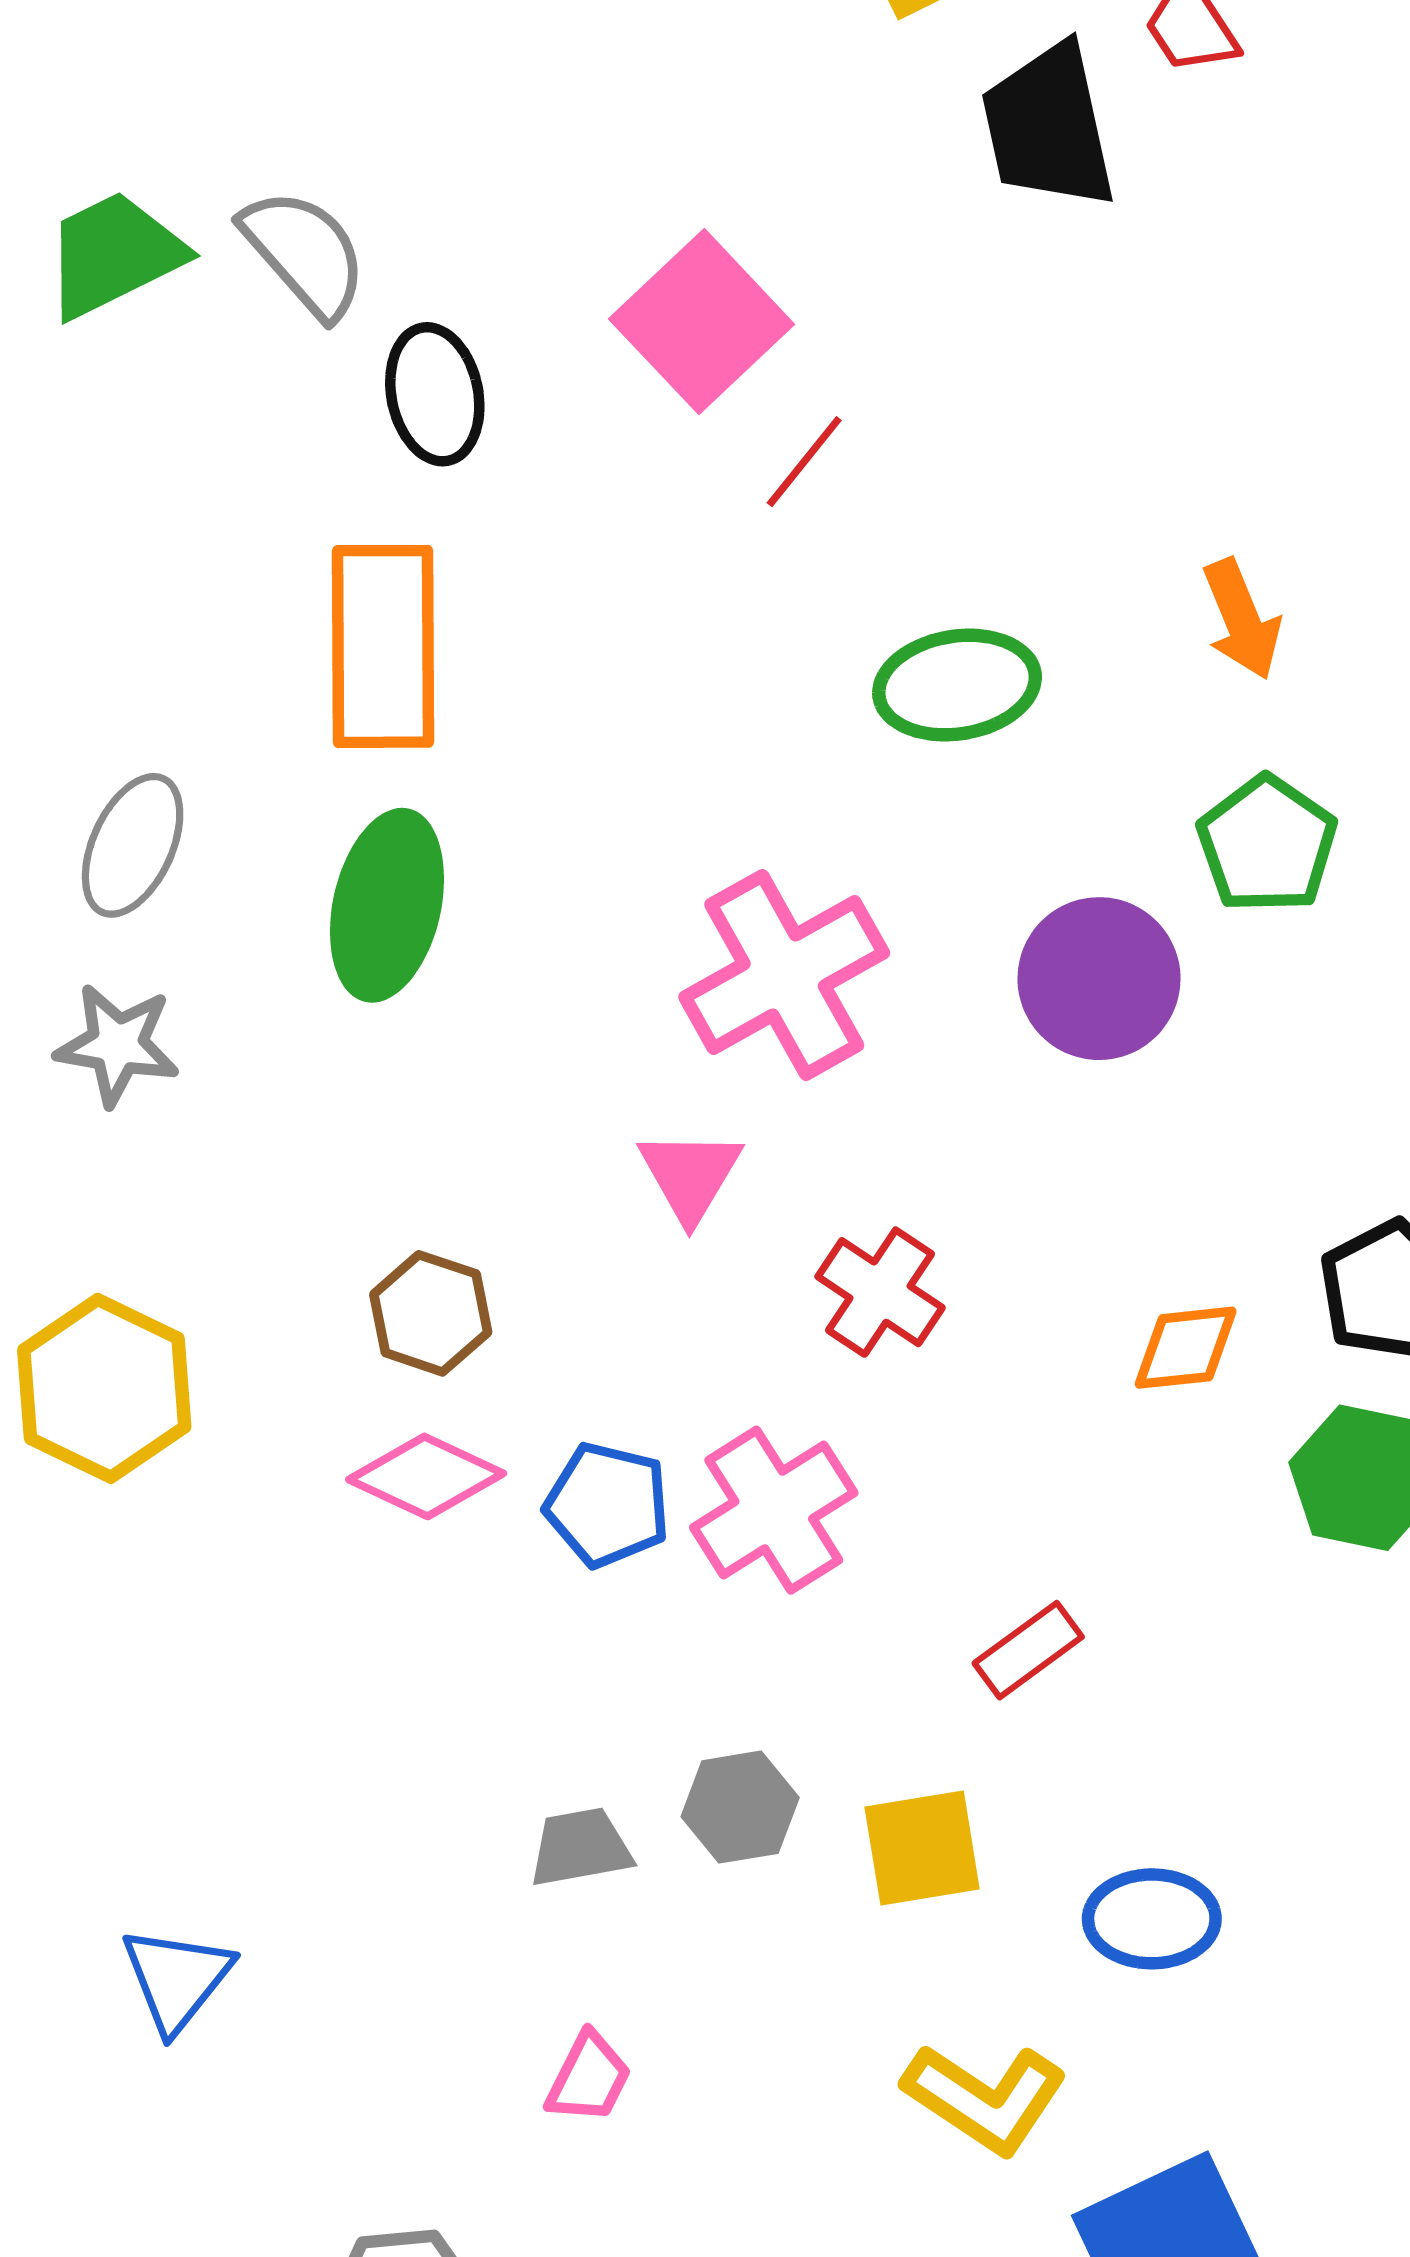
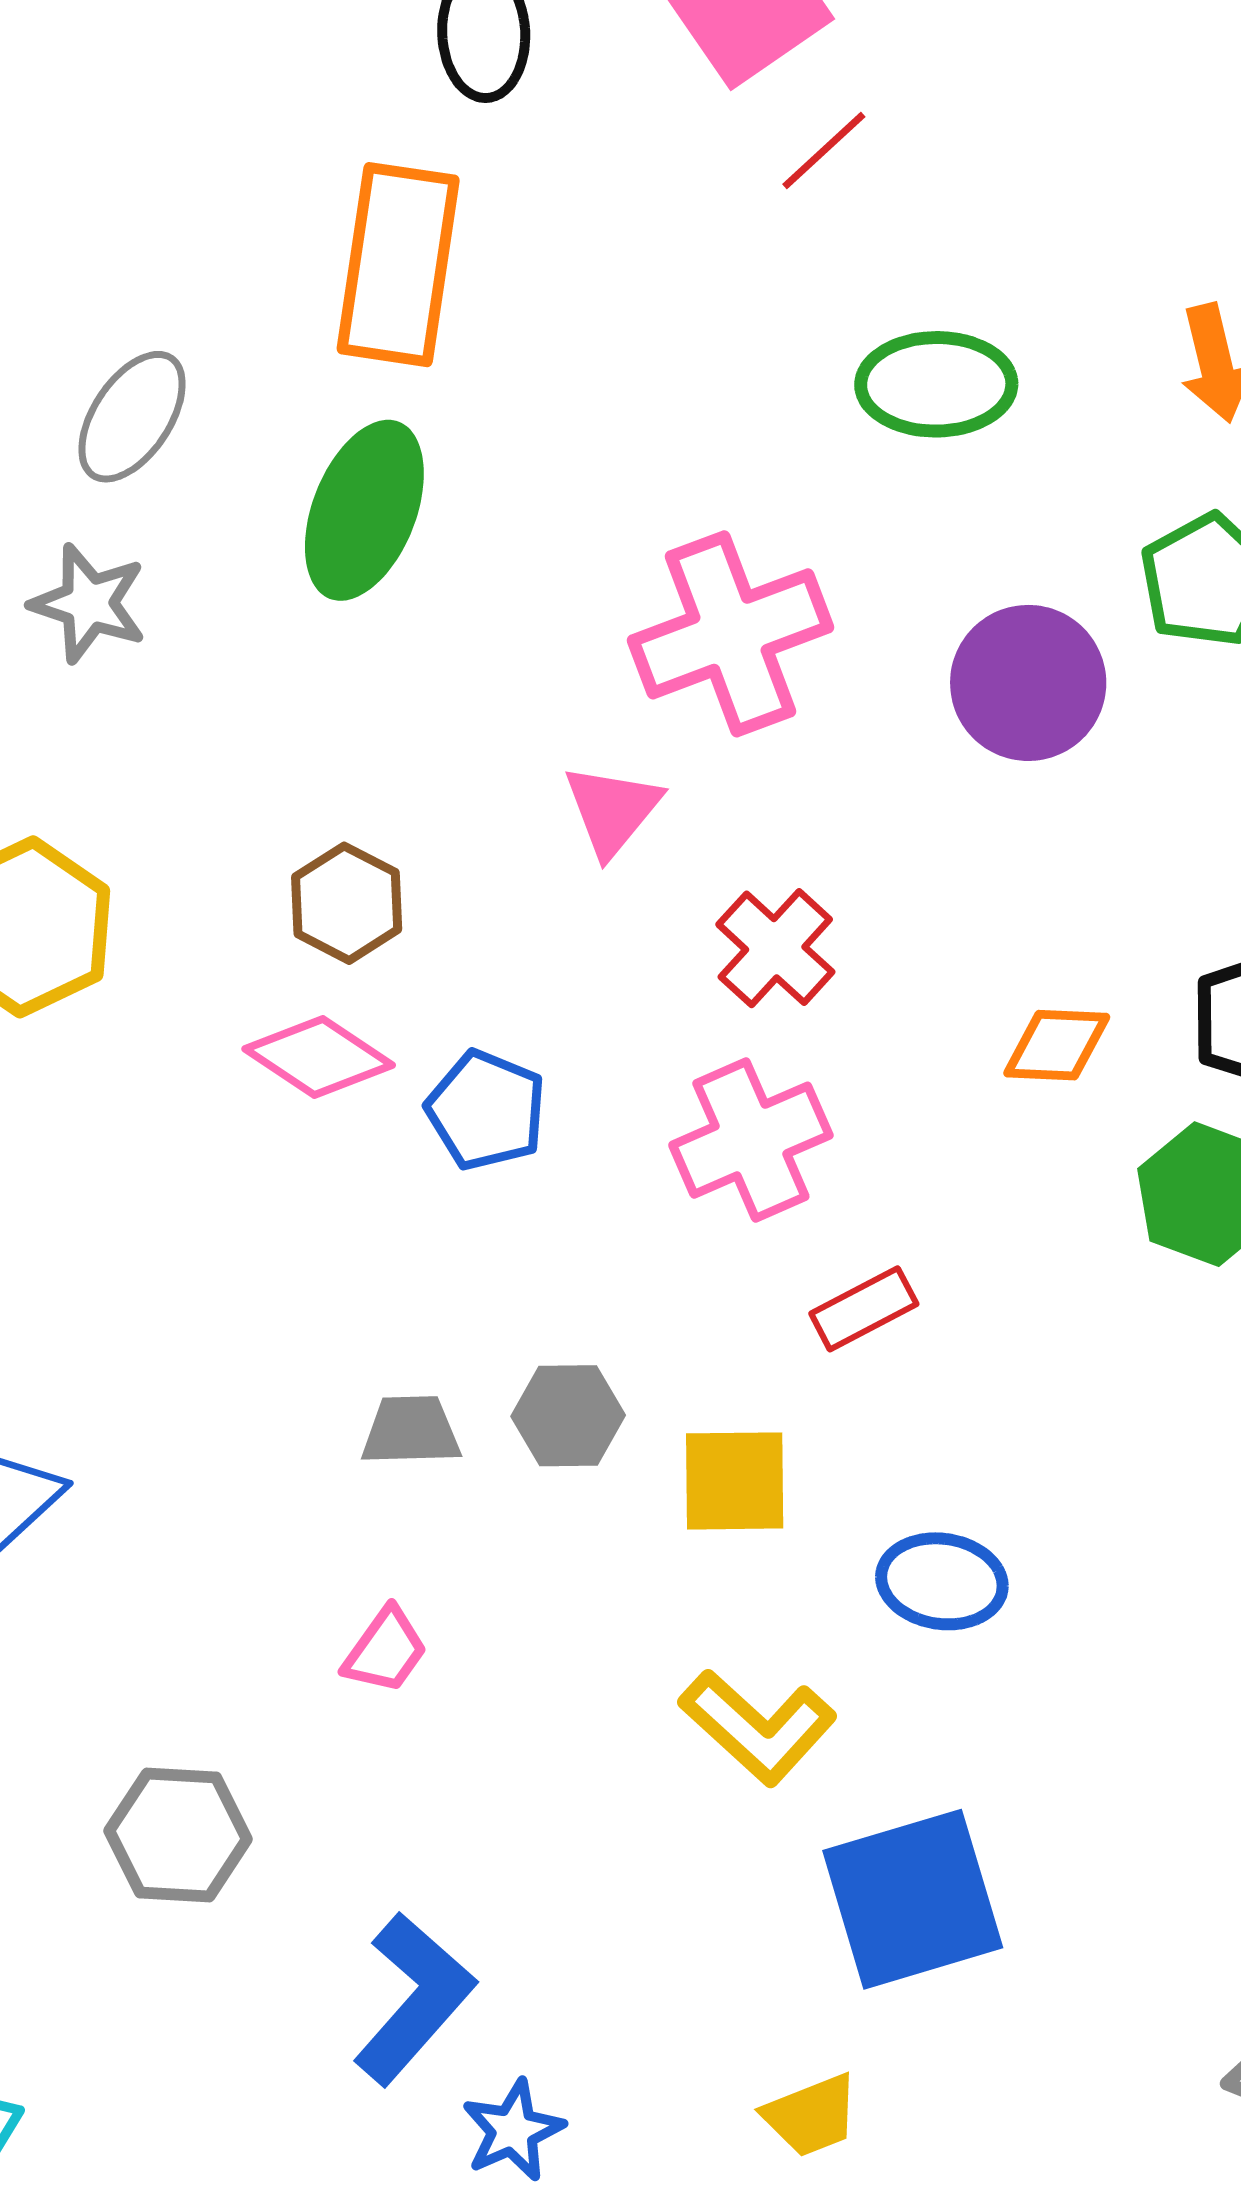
pink cross: (774, 1510) -> (751, 1140), moved

